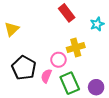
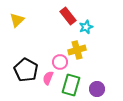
cyan star: (97, 24) -> (86, 27), moved
yellow triangle: (12, 29) -> (17, 20), moved
green rectangle: (70, 83) -> (71, 85), turned 40

